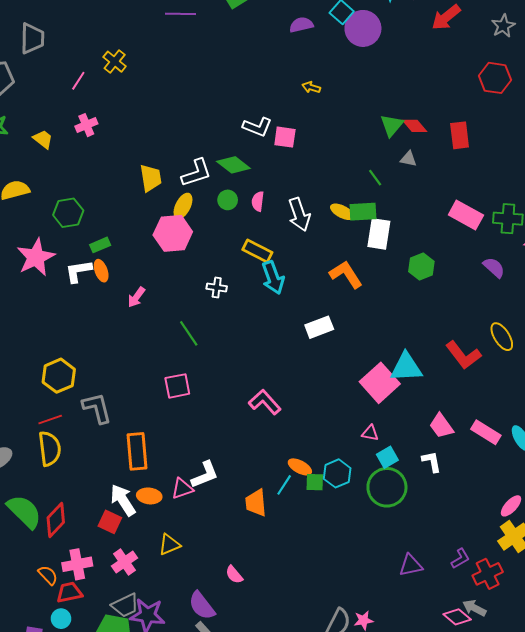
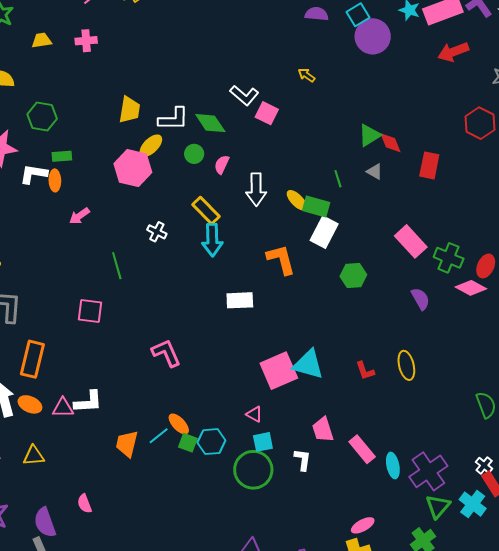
yellow trapezoid: (43, 139) -> (42, 40), turned -65
red L-shape: (463, 355) -> (365, 371), size x0.6

